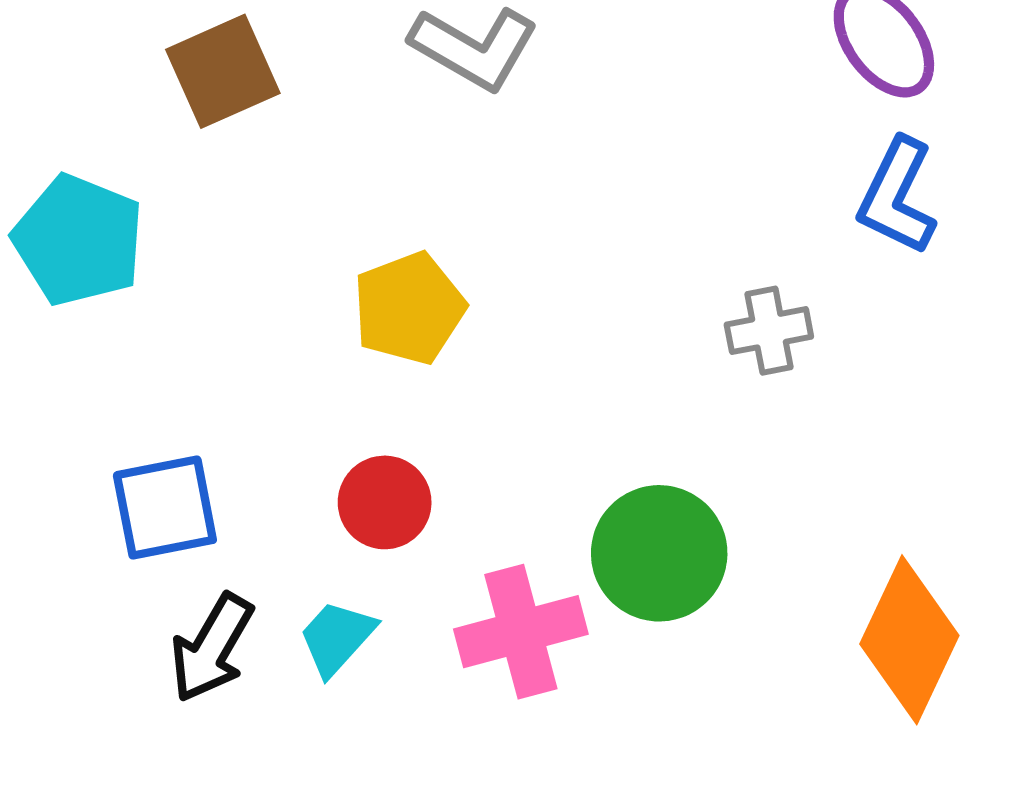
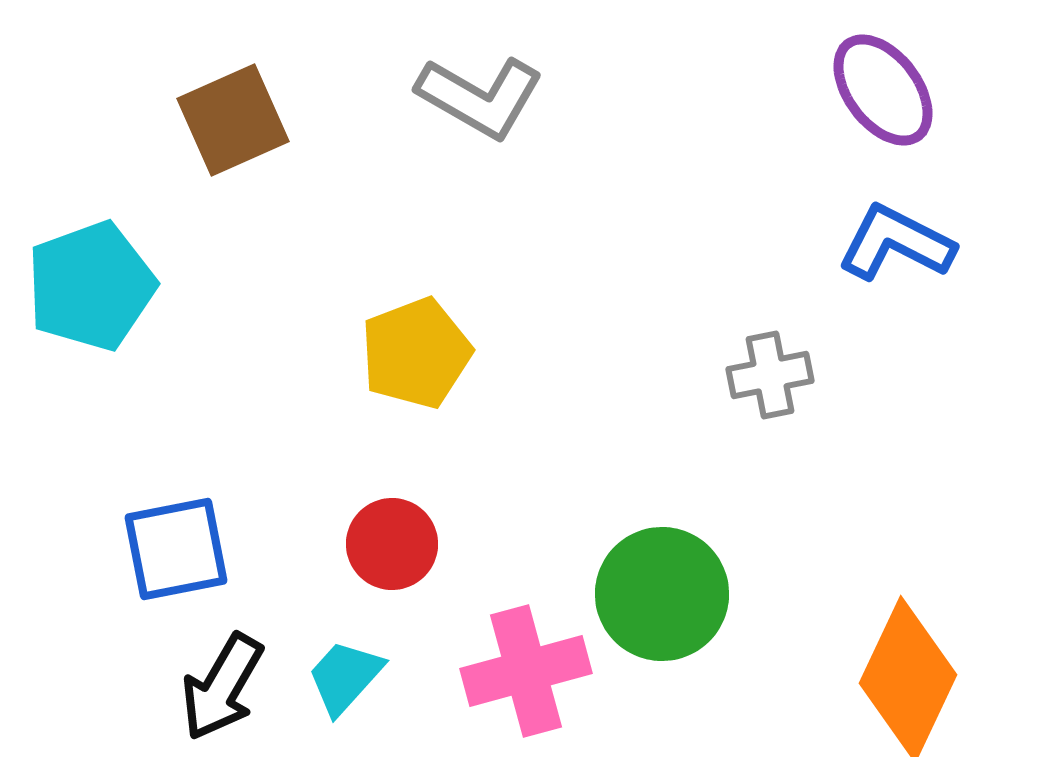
blue L-shape: (897, 196) -> (896, 243), turned 91
cyan pentagon: (78, 240) -> (91, 286), turned 30

